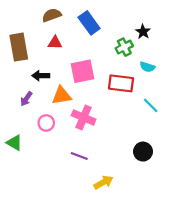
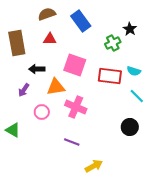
cyan semicircle: (147, 67) -> (134, 71), moved
pink square: (82, 71) -> (75, 65), turned 30
black circle: (143, 152) -> (130, 127), moved

